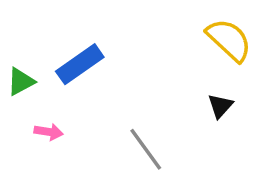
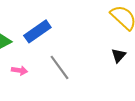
gray line: (146, 149) -> (59, 67), moved

